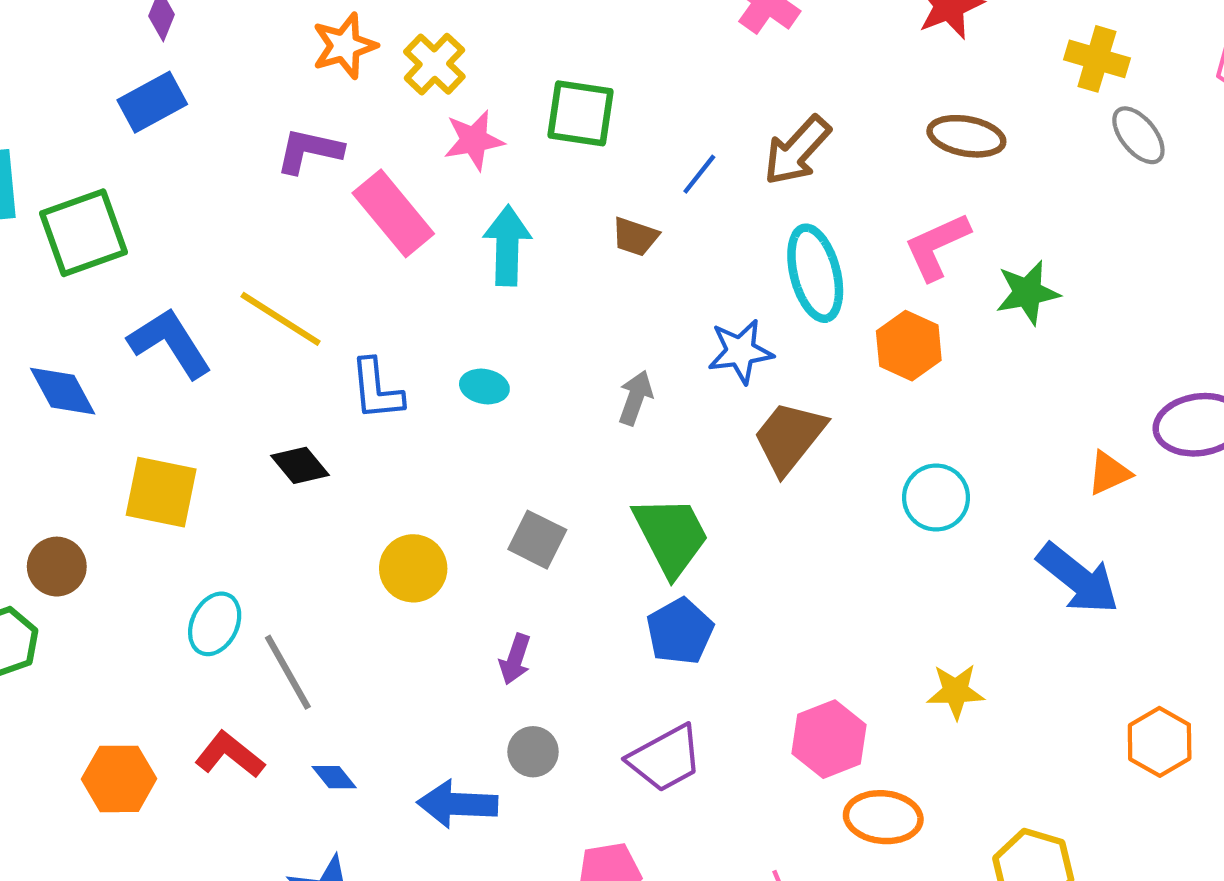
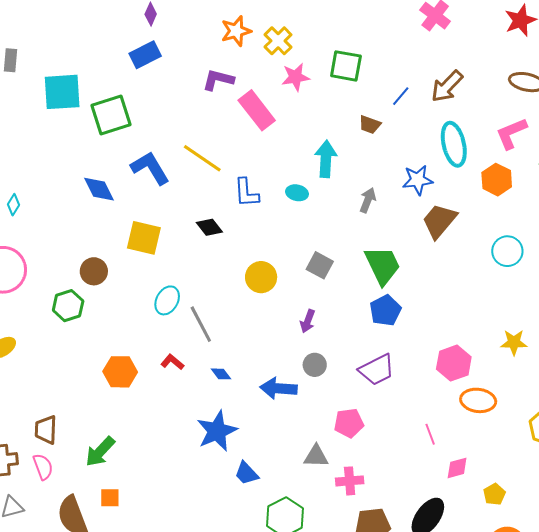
cyan arrow: (507, 246) -> (326, 159), moved
red L-shape: (230, 755) -> (172, 362), size x0.7

